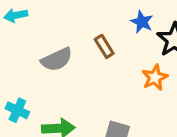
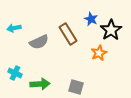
cyan arrow: (16, 15) -> (14, 28), moved
brown rectangle: (104, 46) -> (68, 34), size x1.5

